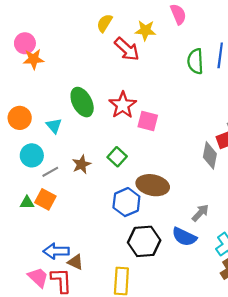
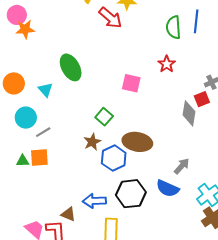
red star: (123, 105) -> (167, 64), moved, size x0.7
brown star: (81, 164) -> (92, 142), moved
orange square: (45, 199) -> (39, 158), turned -30
blue arrow: (56, 251) -> (94, 201), moved

